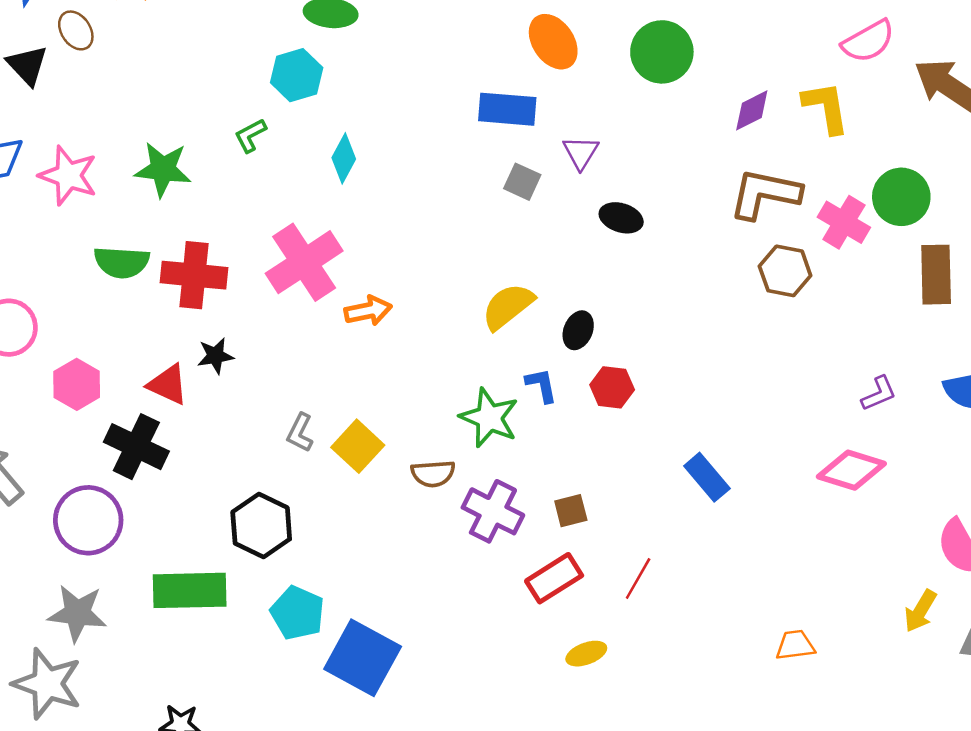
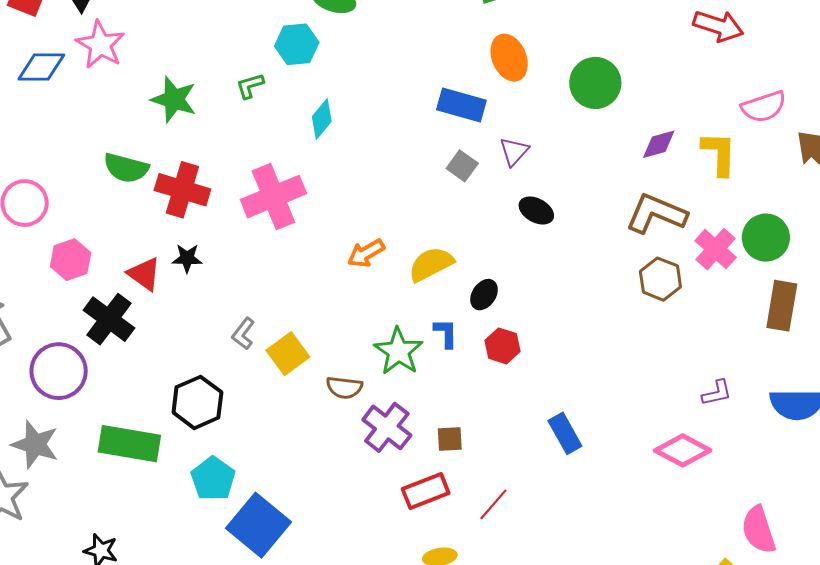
pink star: (68, 176) -> (100, 45), moved
orange arrow: (368, 311) -> (366, 253), moved, turned 150

